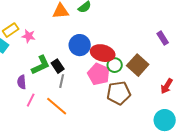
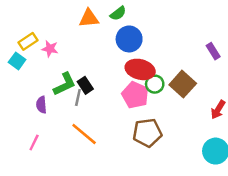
blue circle: (80, 45) -> (129, 39), moved
gray line: (62, 81) -> (78, 97), moved
brown pentagon: (119, 93) -> (147, 133), moved
pink line: (31, 100) -> (34, 143), moved

